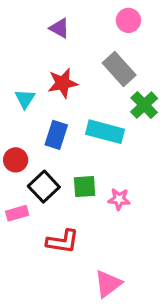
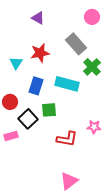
pink circle: (128, 20) -> (92, 17), moved
green square: (85, 187) -> (49, 110), moved
pink star: (119, 199) -> (94, 127), moved
red L-shape: (63, 241) -> (67, 139), moved

